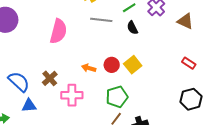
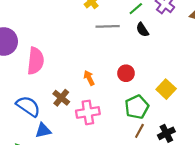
pink semicircle: (58, 31) -> (36, 61), moved
yellow square: (133, 65) -> (166, 89), moved
orange arrow: (89, 68) -> (89, 78), moved, turned 56

